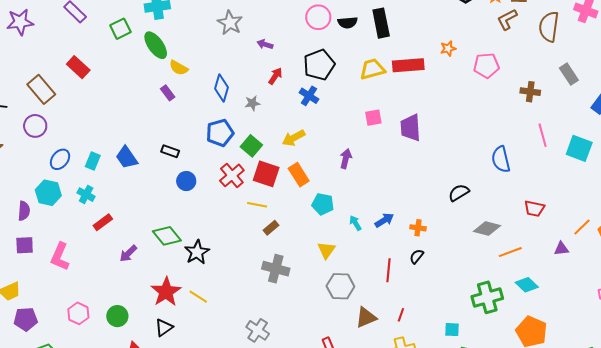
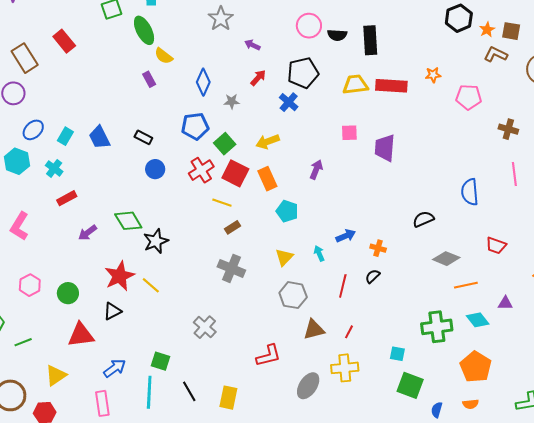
brown L-shape: (507, 19) -> (496, 54), turned 45
cyan arrow: (355, 223) -> (319, 253), moved
purple triangle: (561, 249) -> (505, 303), moved

